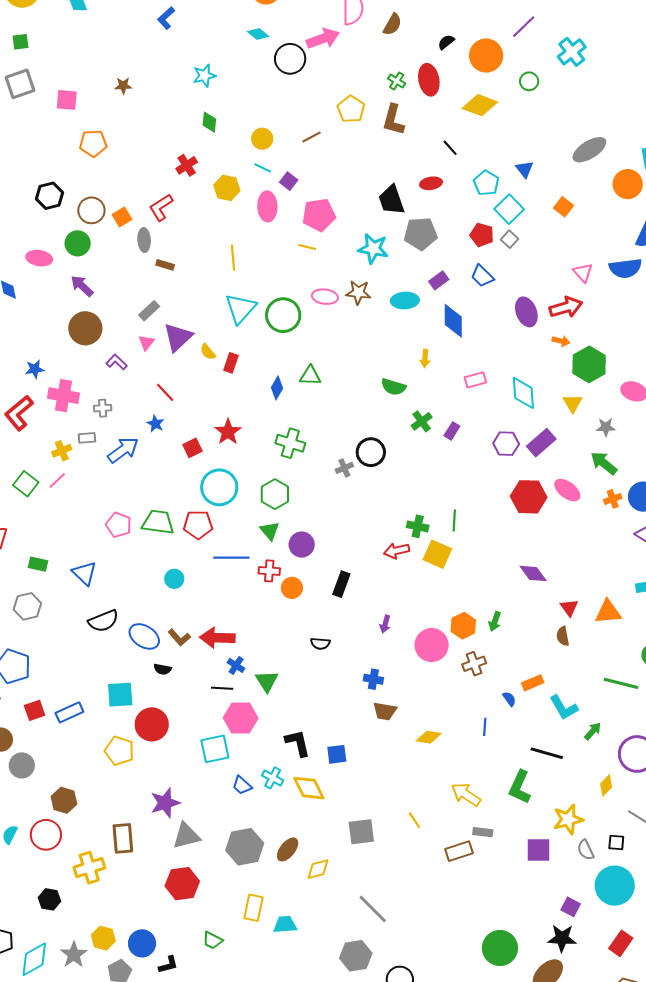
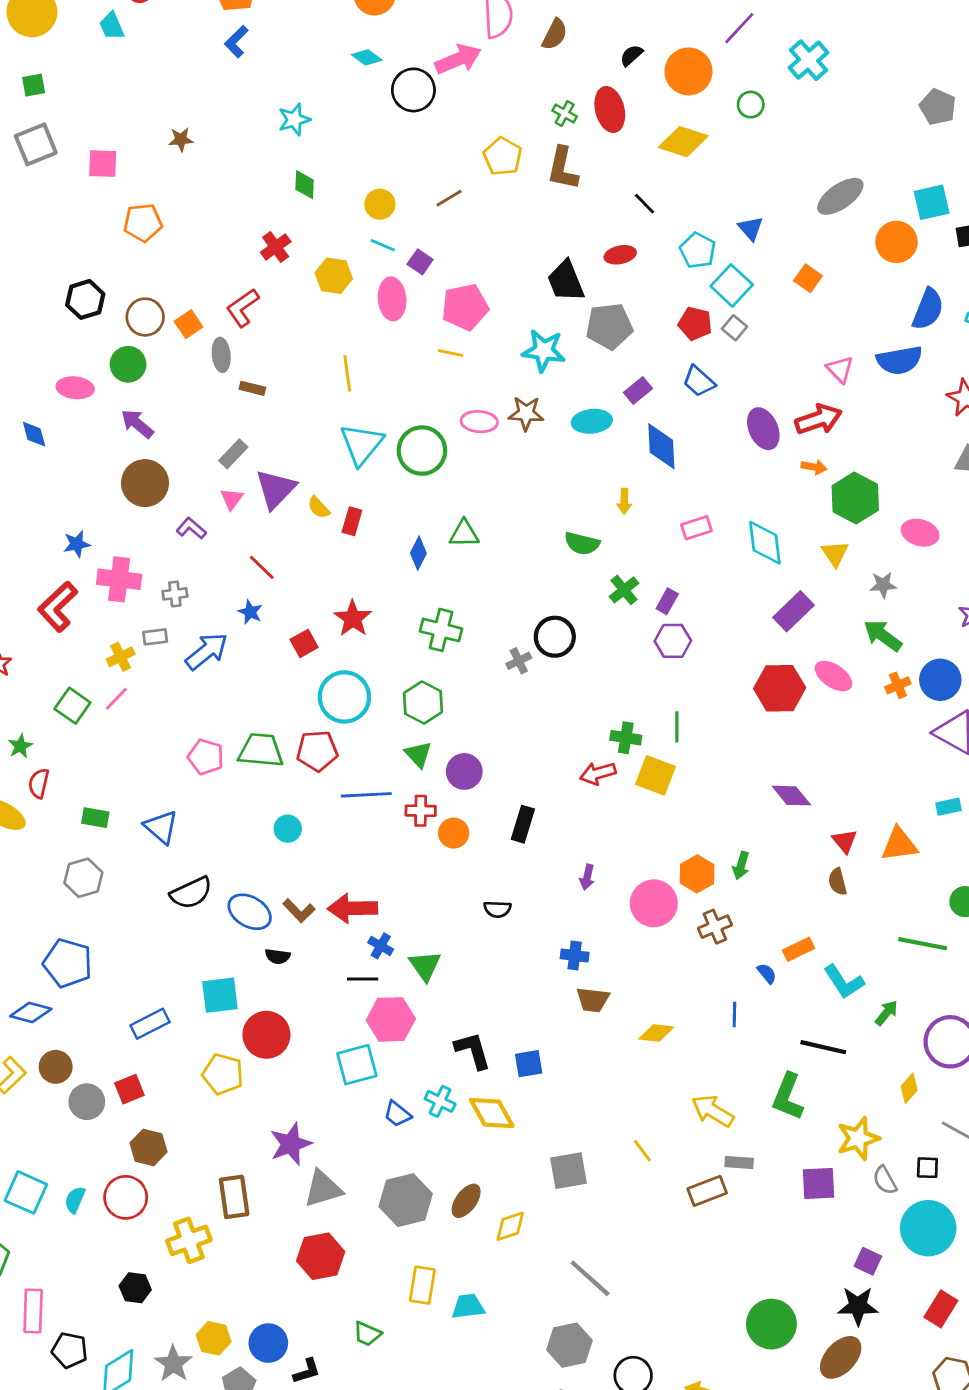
purple hexagon: (506, 444) -> (673, 641), moved
red square: (35, 710) -> (129, 1089), moved

